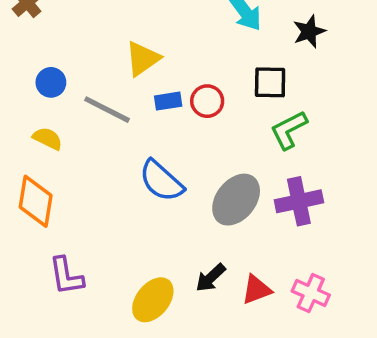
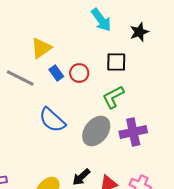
blue rectangle: (168, 101) -> (56, 73), turned 63
green L-shape: (289, 130) -> (113, 97), moved

